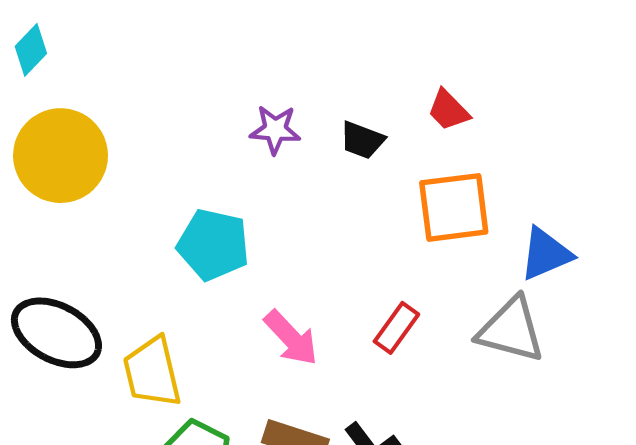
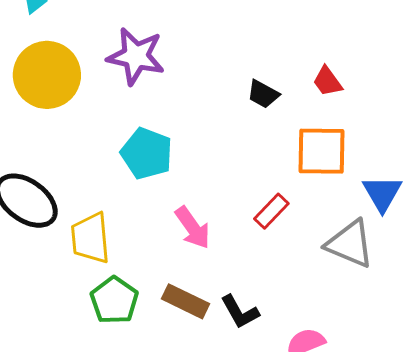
purple star: (275, 130) -> (136, 56), moved, size x1.6
blue triangle: (546, 254) -> (382, 193), turned -45
red rectangle: (396, 328) -> (271, 211), moved

